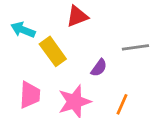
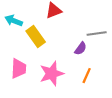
purple semicircle: (99, 68) -> (81, 49), moved

